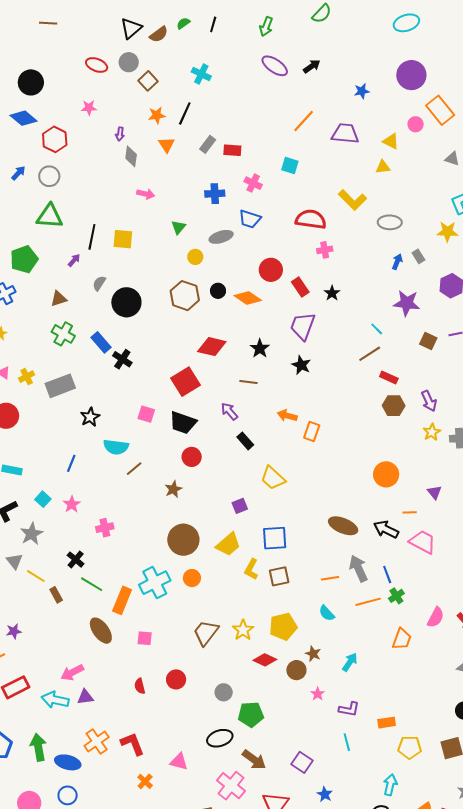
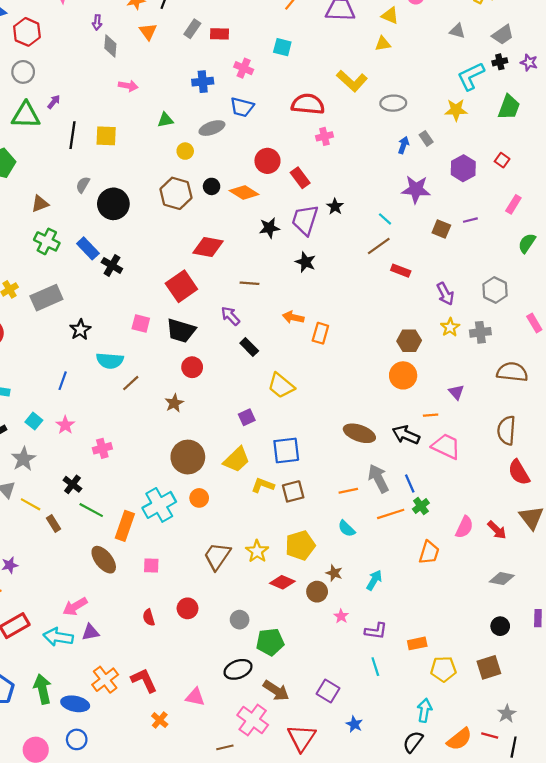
green triangle: (178, 227) -> (165, 120), turned 42
purple arrow: (74, 260) -> (54, 102), moved
black star: (332, 293) -> (335, 207), moved
black star: (260, 348) -> (269, 228), moved, turned 30
brown hexagon: (394, 406) -> (409, 341), moved
yellow L-shape: (251, 569) -> (263, 485), turned 85

